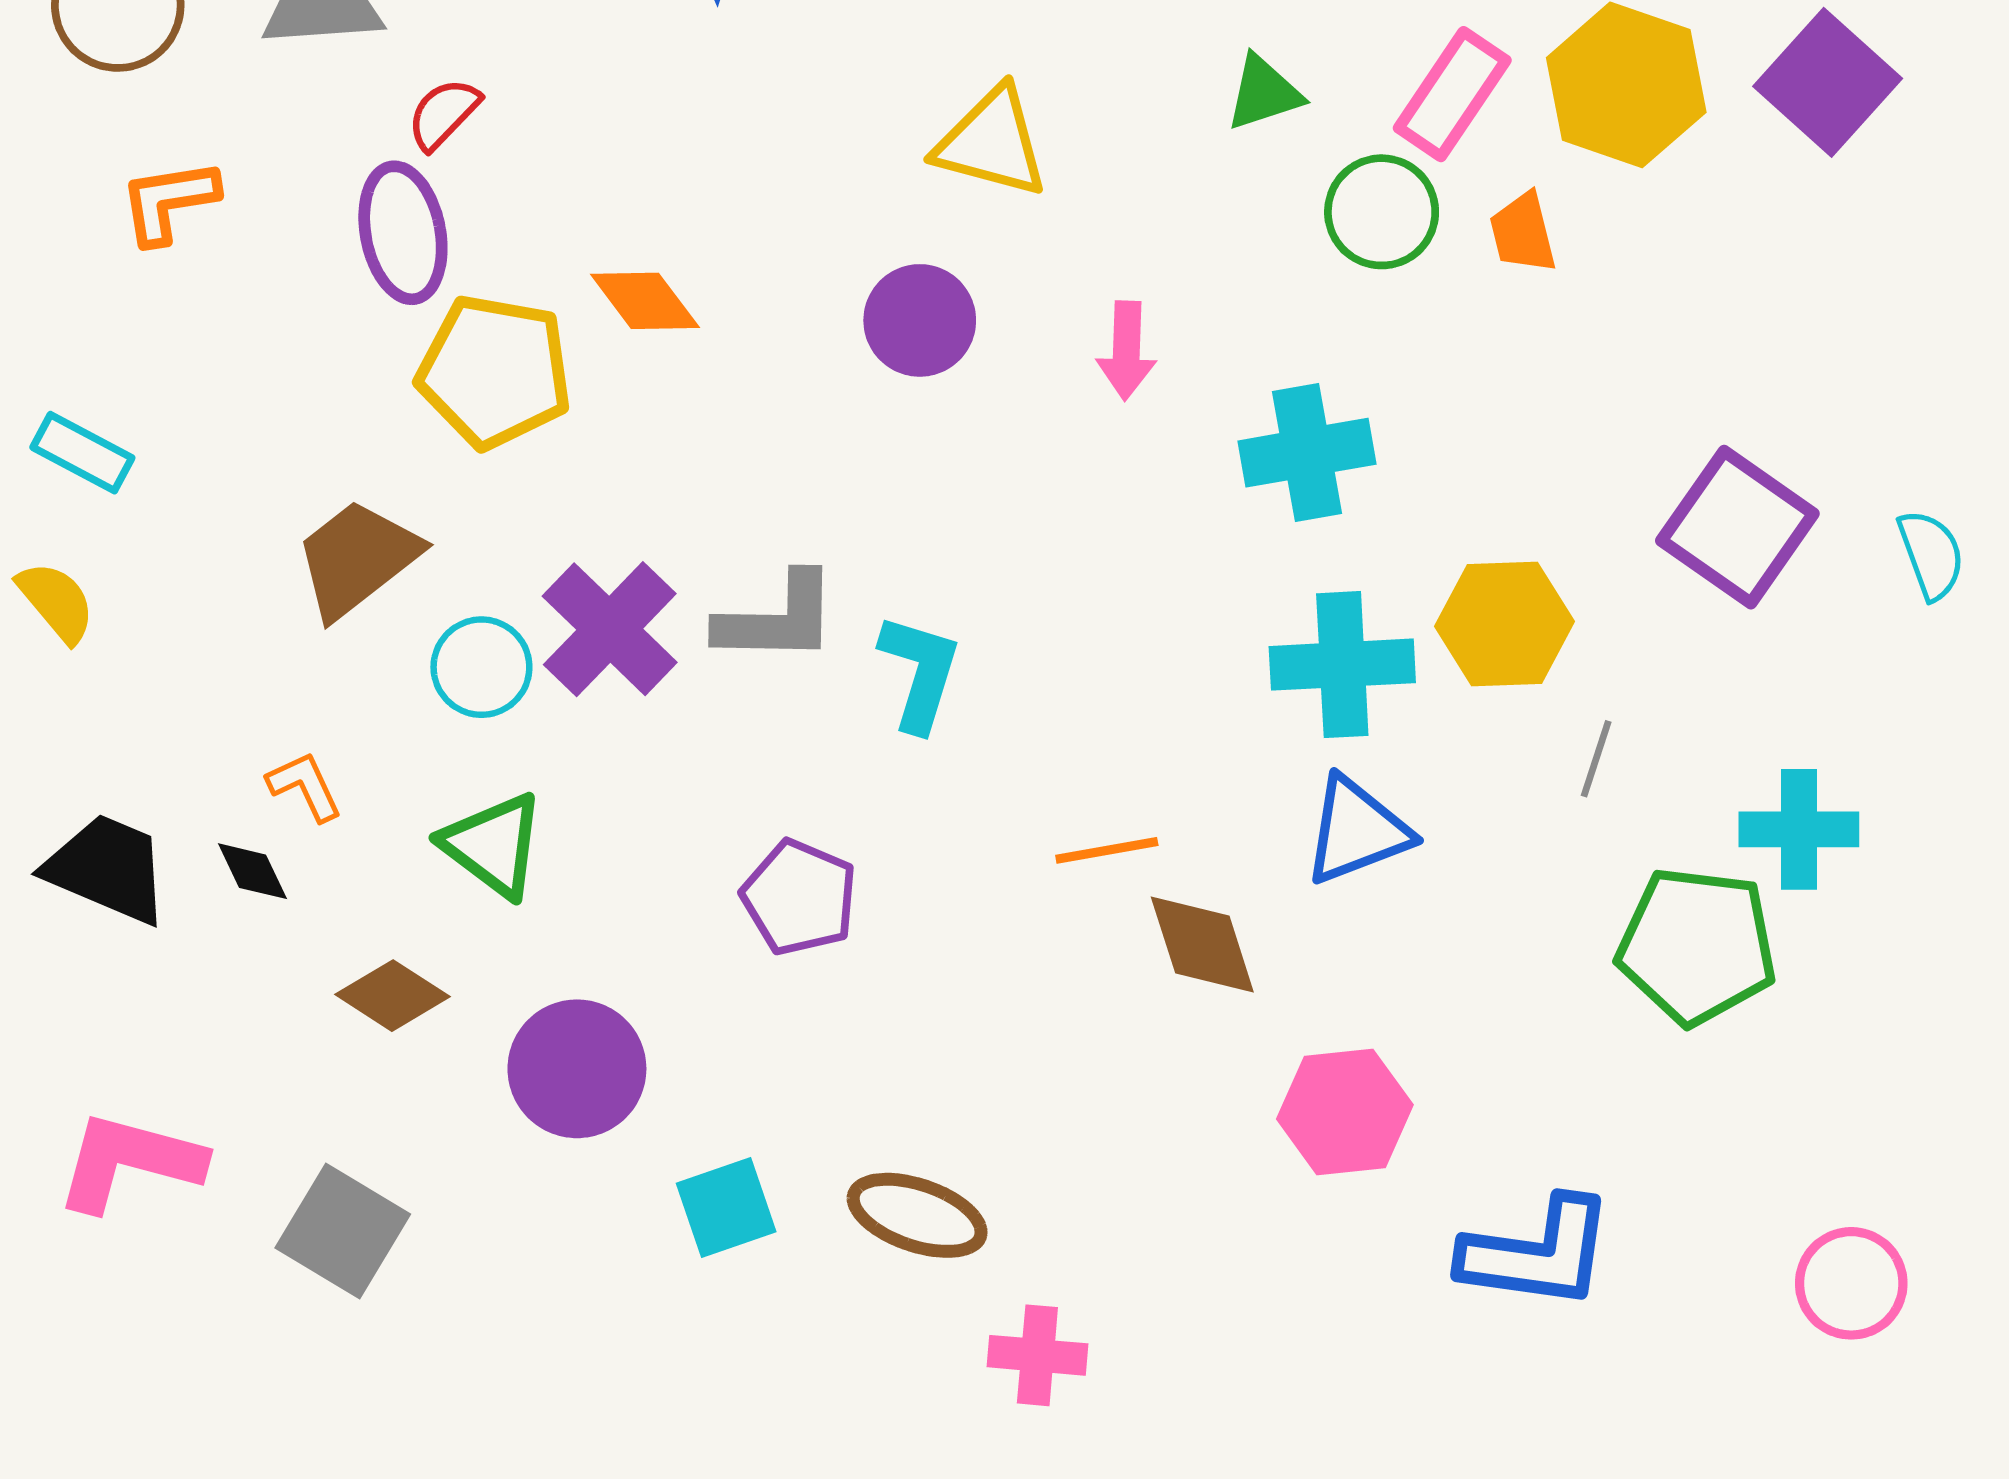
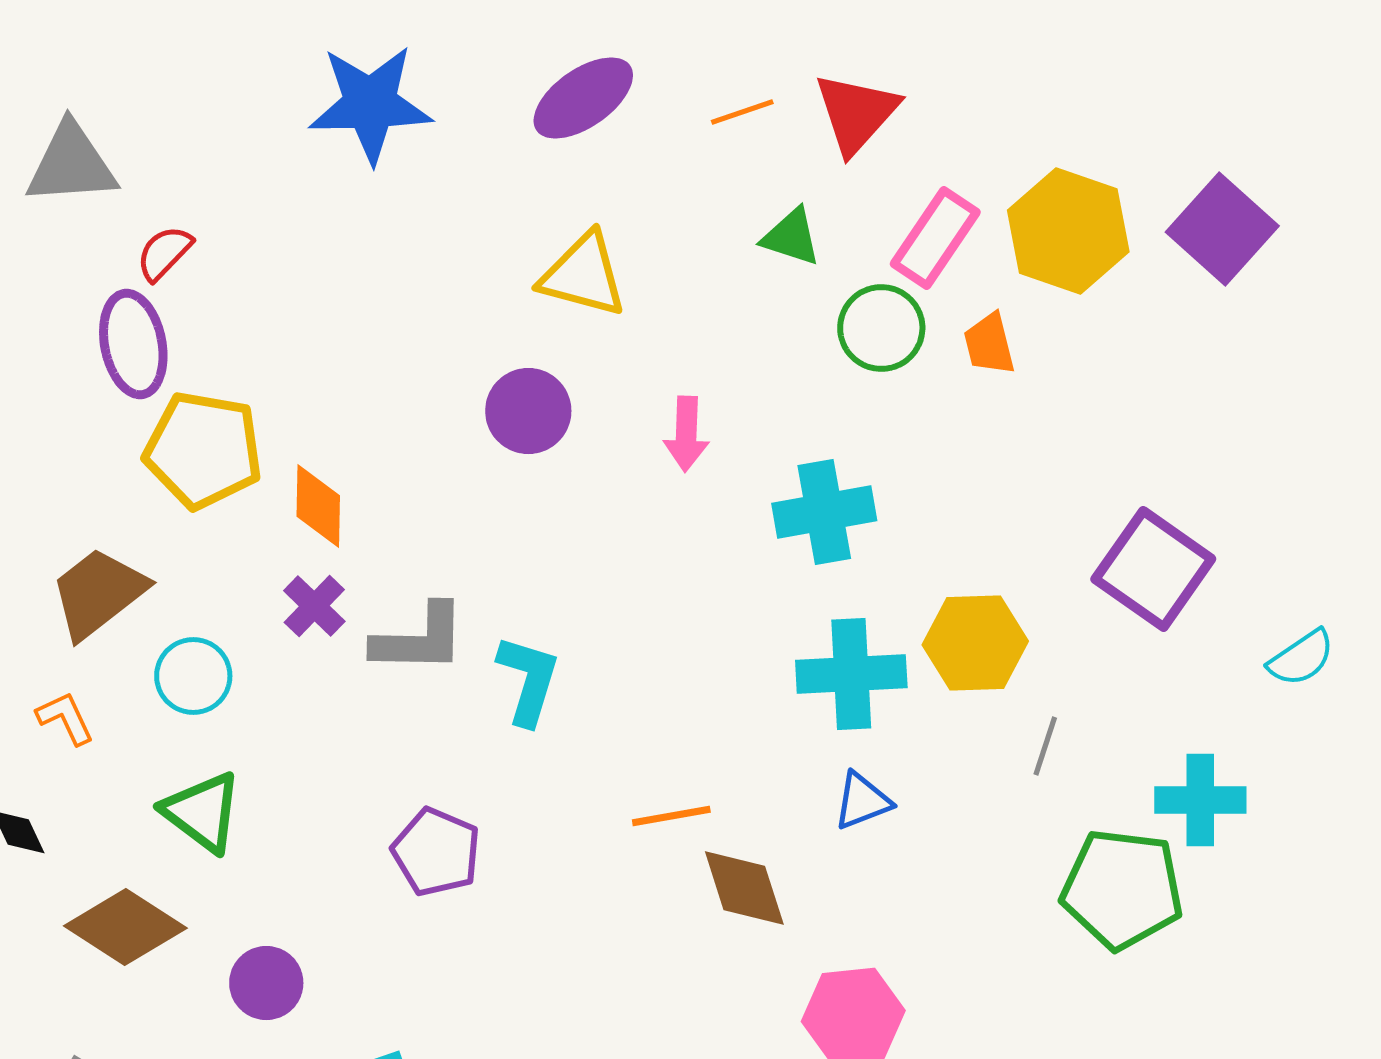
green triangle: (1264, 93) -> (791, 237), turned 36
orange diamond: (645, 301) -> (318, 506), moved, turned 38
cyan semicircle: (1931, 555) -> (1301, 658), moved, turned 76
purple cross: (610, 629) -> (314, 606), moved, size x0.6
orange L-shape: (305, 786) -> (65, 718), moved
blue triangle: (1357, 831) -> (862, 801), size x0.7
brown diamond: (392, 996) -> (125, 927), size x1.4
purple circle: (577, 1069) -> (266, 983), size x0.7

